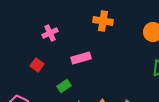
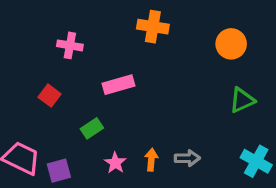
pink cross: (50, 33) -> (70, 45), turned 35

